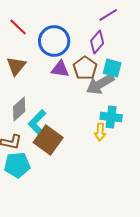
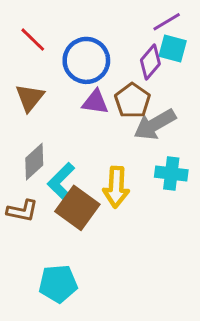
cyan square: (112, 68) -> (173, 49), moved
yellow arrow: (100, 132) -> (116, 187), moved, size x1.5
cyan pentagon: (17, 165) -> (58, 284), moved

